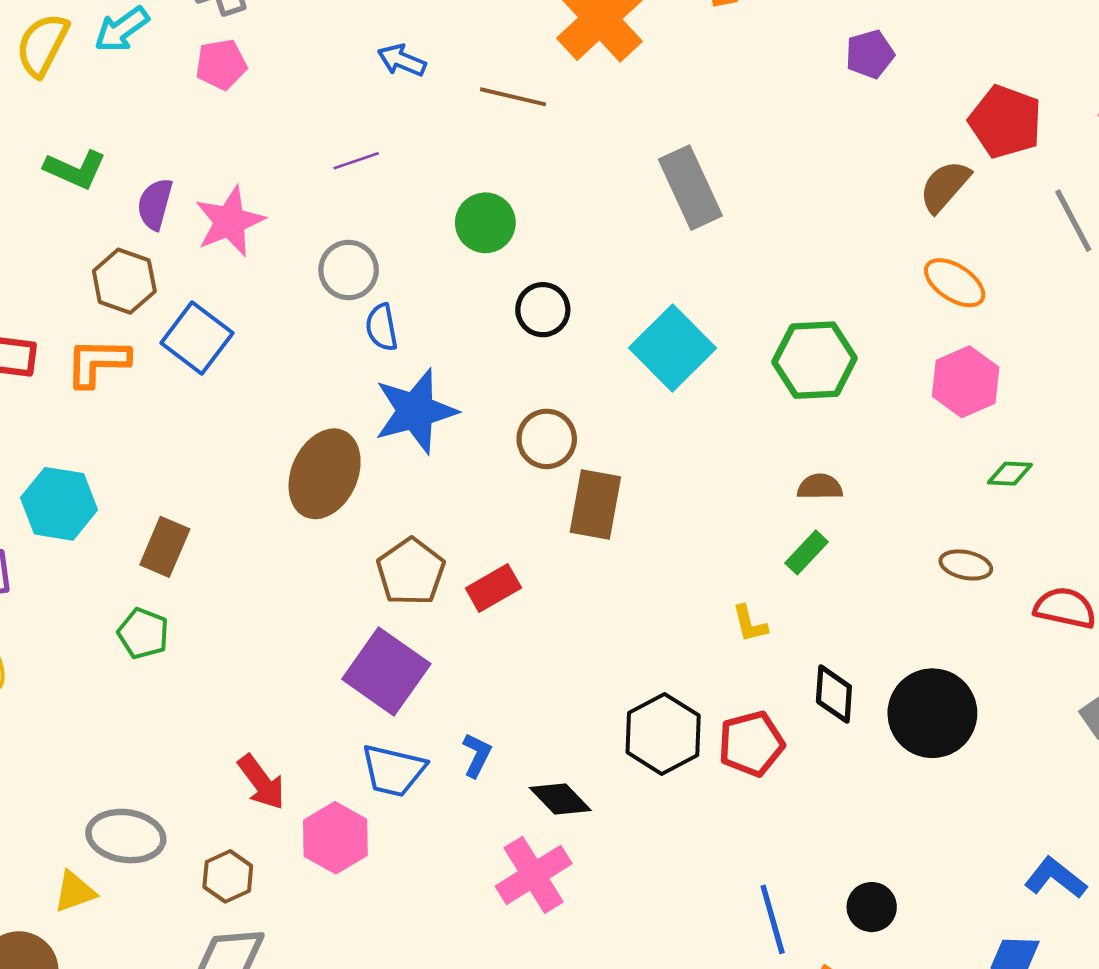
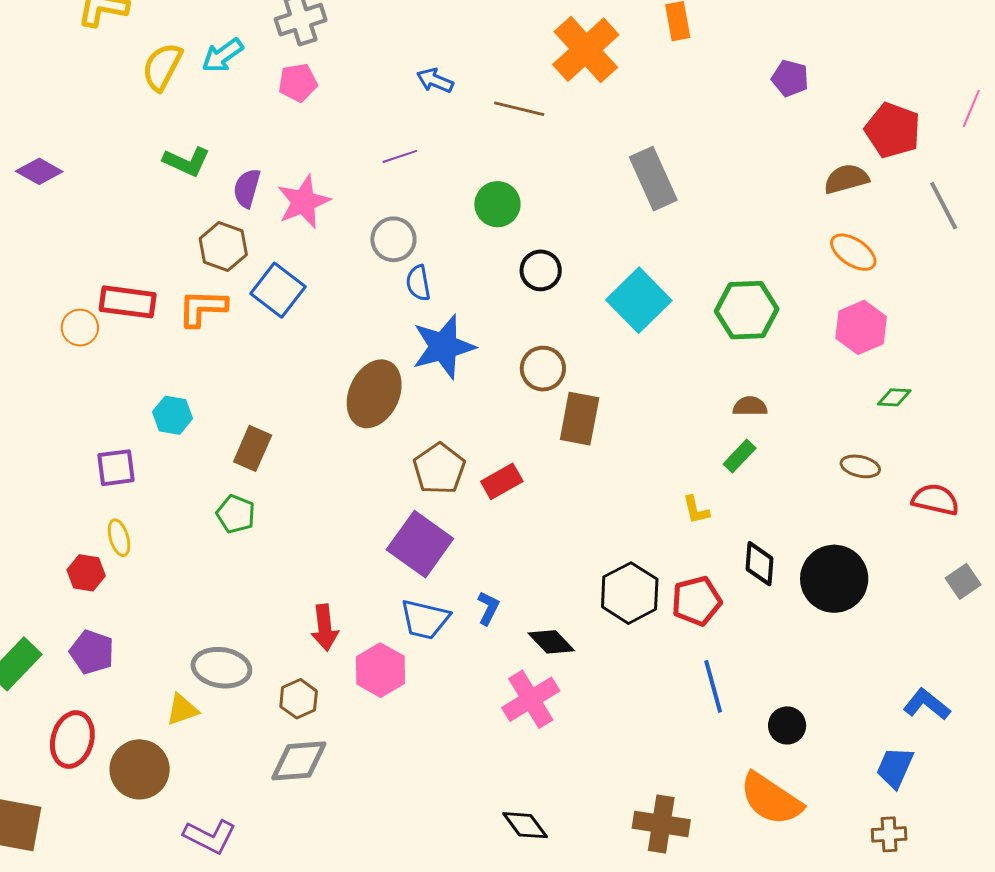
purple pentagon: (870, 54) -> (790, 78), turned 30
brown semicircle: (945, 186) -> (846, 179), turned 33
cyan hexagon: (59, 504) -> (172, 415), size x0.7
red arrow: (261, 782) -> (325, 628), turned 30
blue line: (773, 919) -> (713, 686), moved

